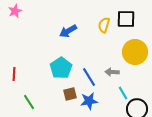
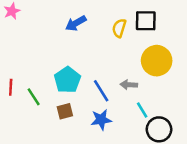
blue arrow: (68, 31) -> (76, 23), moved
brown square: (70, 94) -> (65, 111), moved
green line: (29, 102) -> (34, 97), moved

